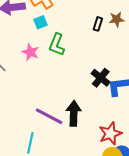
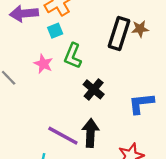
black rectangle: (98, 24) -> (119, 33), size x2.0
black cross: (101, 78) -> (94, 89), moved

